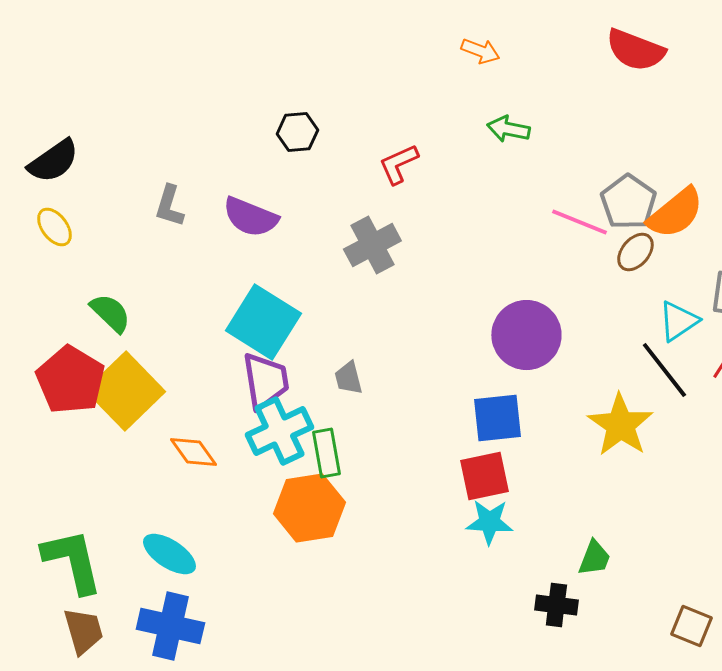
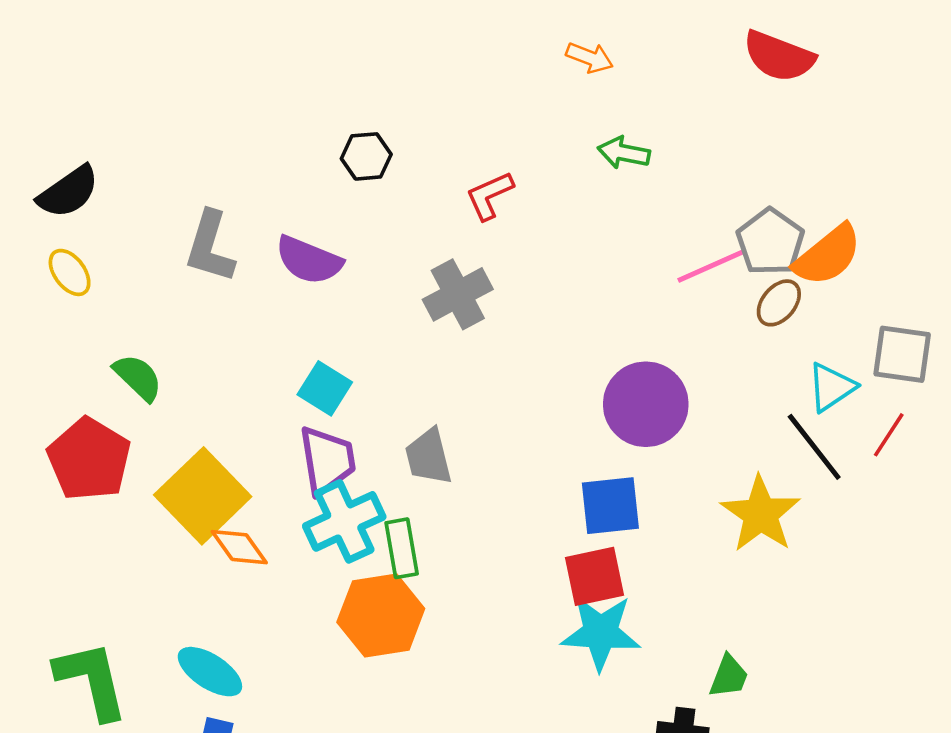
gray L-shape: (169, 206) -> (210, 247), size x1.4
pink line: (579, 222) -> (710, 266), turned -46
cyan square: (263, 322) -> (325, 388), size x0.6
gray trapezoid: (348, 378) -> (428, 457), size x1.4
yellow square: (125, 391) -> (203, 496), moved
cyan star: (489, 522) -> (601, 633), size x1.4

